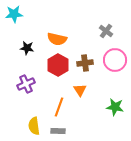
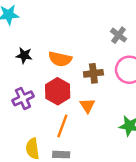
orange semicircle: (57, 39) -> (60, 59), moved
red hexagon: (58, 65) -> (58, 91), moved

